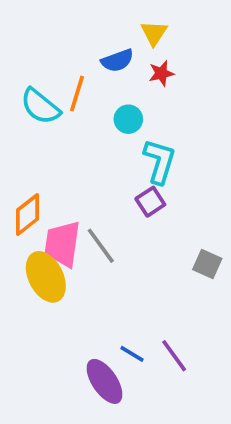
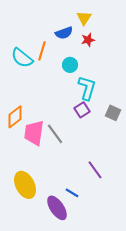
gray square: (207, 264) -> (113, 113), moved
yellow ellipse: (46, 277) -> (25, 185), moved
purple line: (174, 356) -> (95, 170), moved

